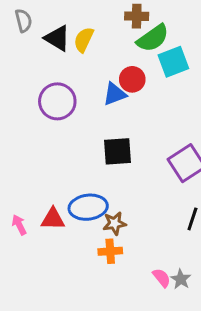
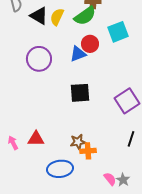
green semicircle: (153, 38) -> (85, 16), moved
blue ellipse: (88, 207) -> (60, 169), moved
orange cross: (110, 251) -> (88, 151), moved

